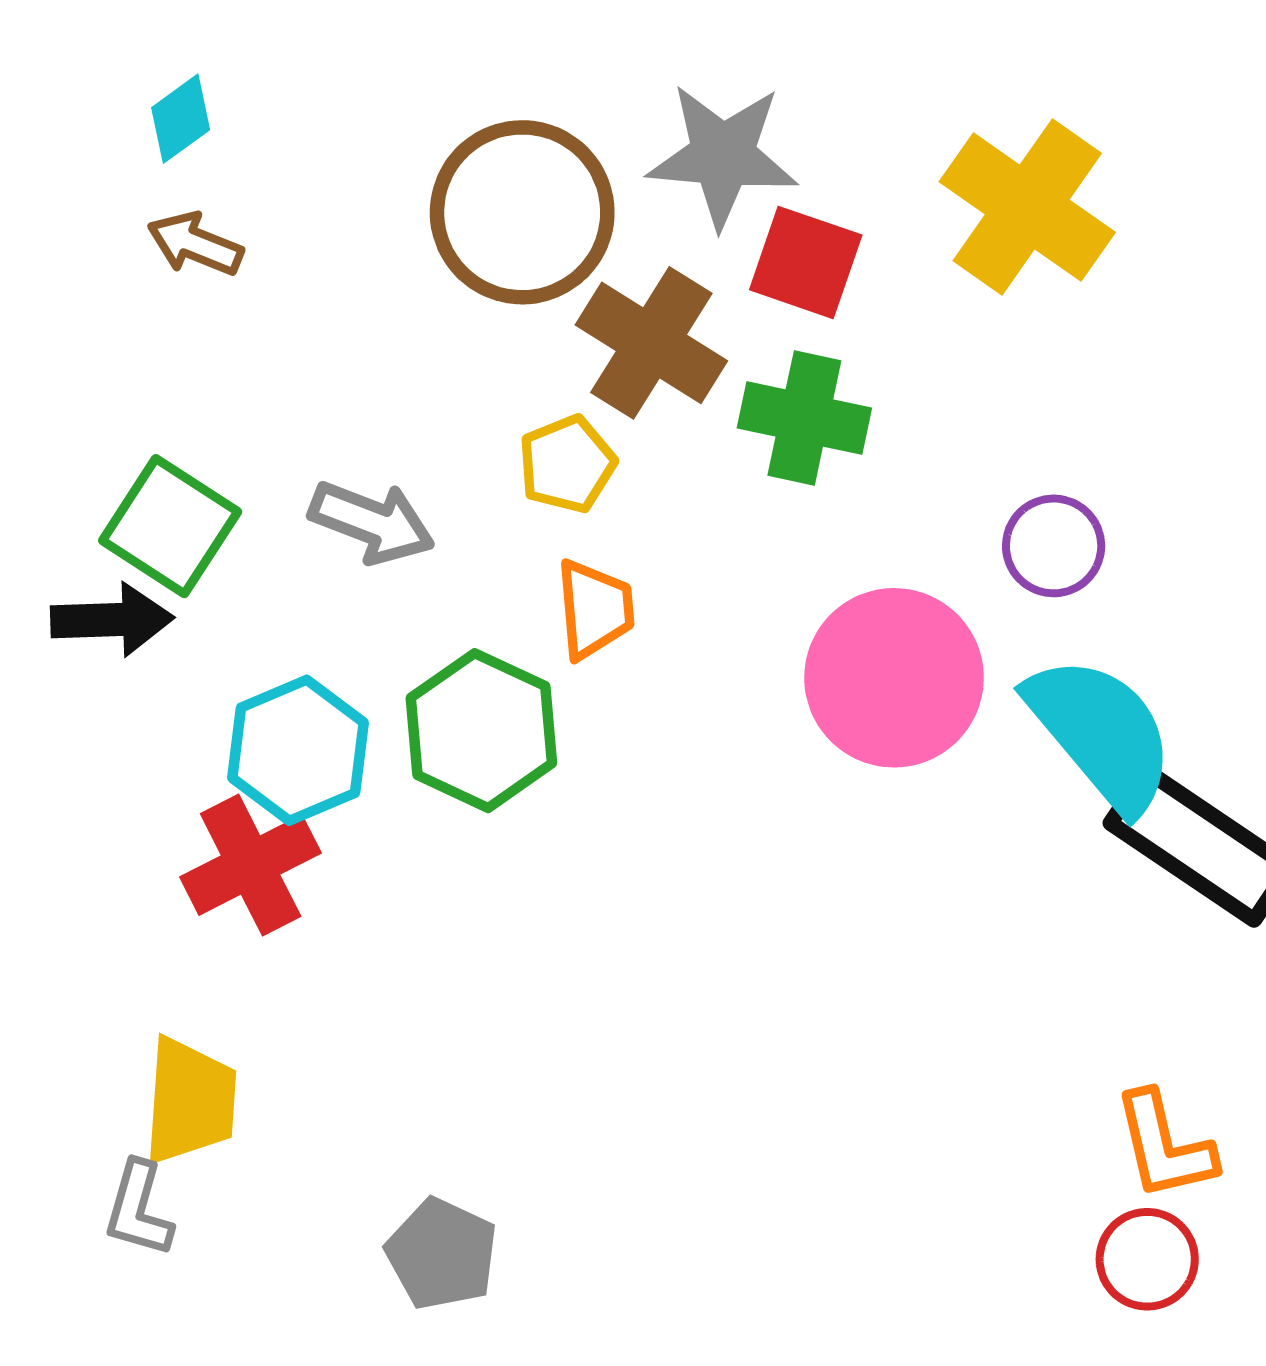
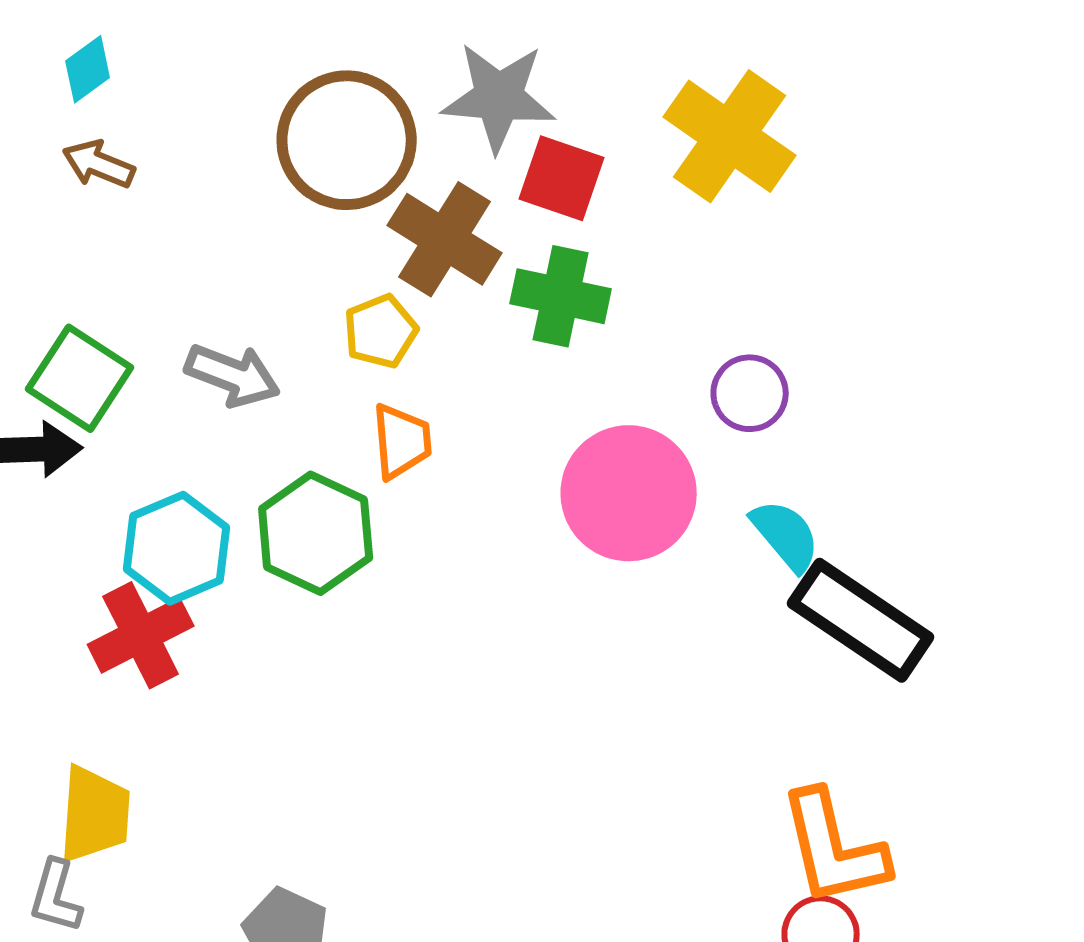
cyan semicircle: (1101, 733) -> (786, 535), size x0.6
orange L-shape: (1164, 1146) -> (834, 848), size x1.4

